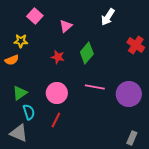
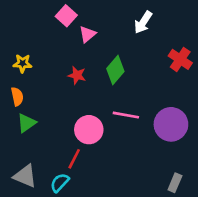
pink square: (35, 16) -> (66, 16), moved
yellow star: (21, 41) -> (23, 63), moved
orange semicircle: (12, 60) -> (17, 97), moved, turned -80
pink circle: (57, 93) -> (89, 130), moved
cyan semicircle: (29, 112) -> (60, 183), moved, turned -119

